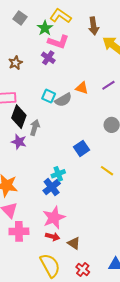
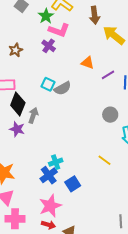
orange triangle: (82, 88) -> (88, 63), moved
blue square: (82, 148) -> (73, 184), moved

